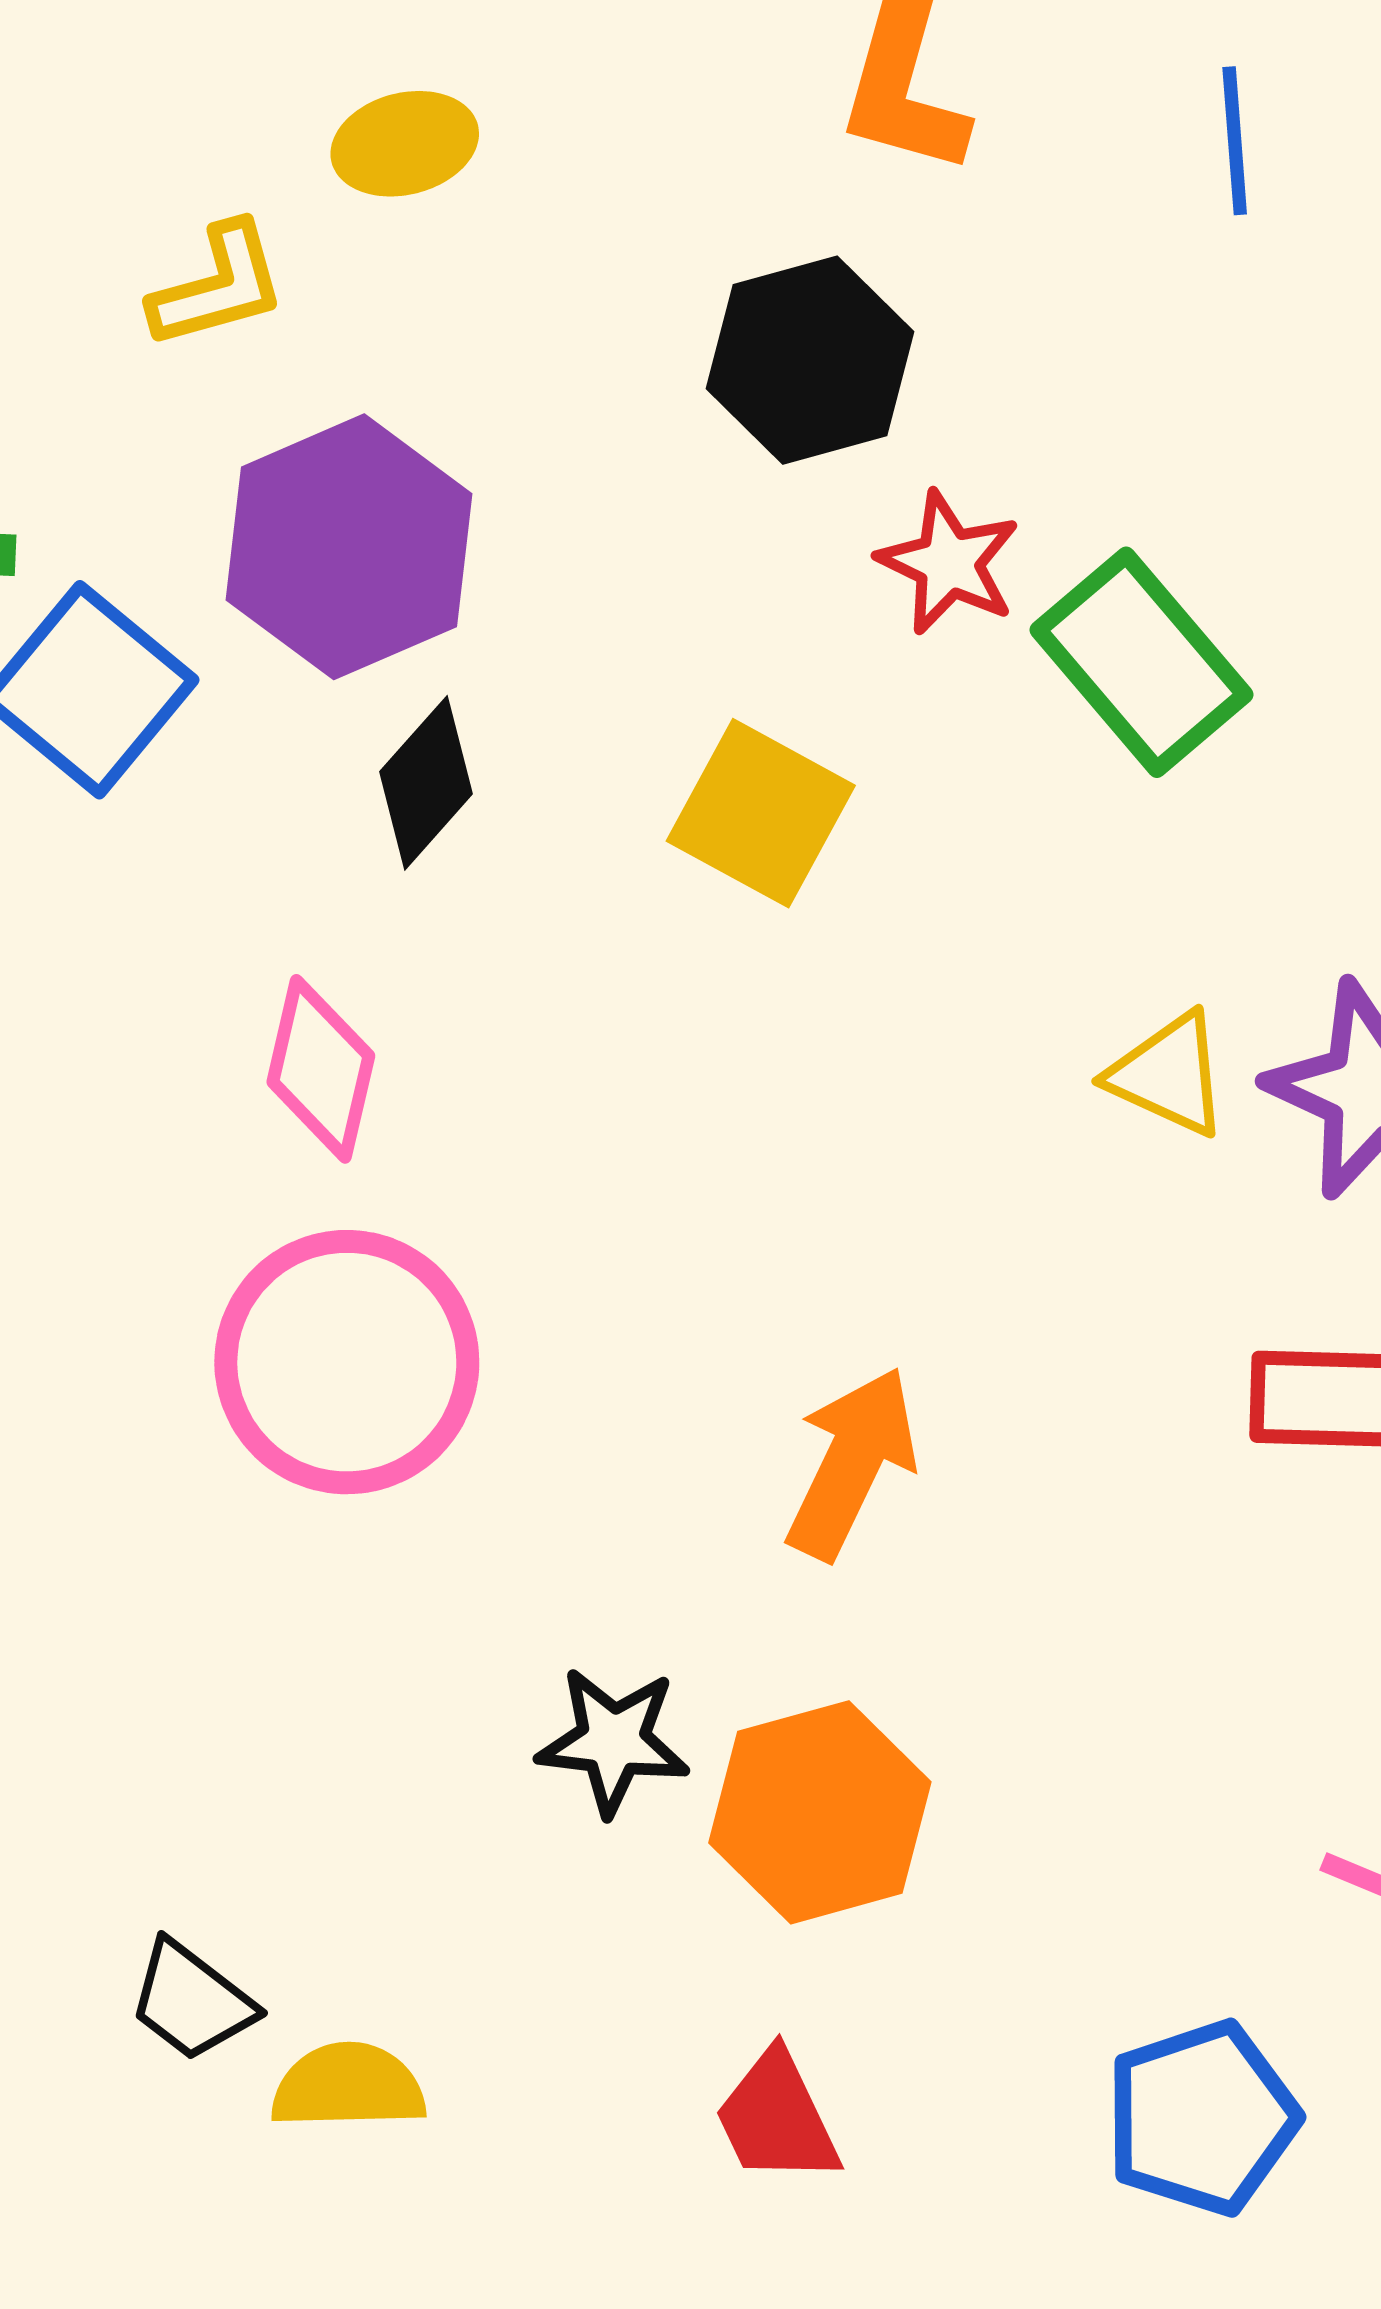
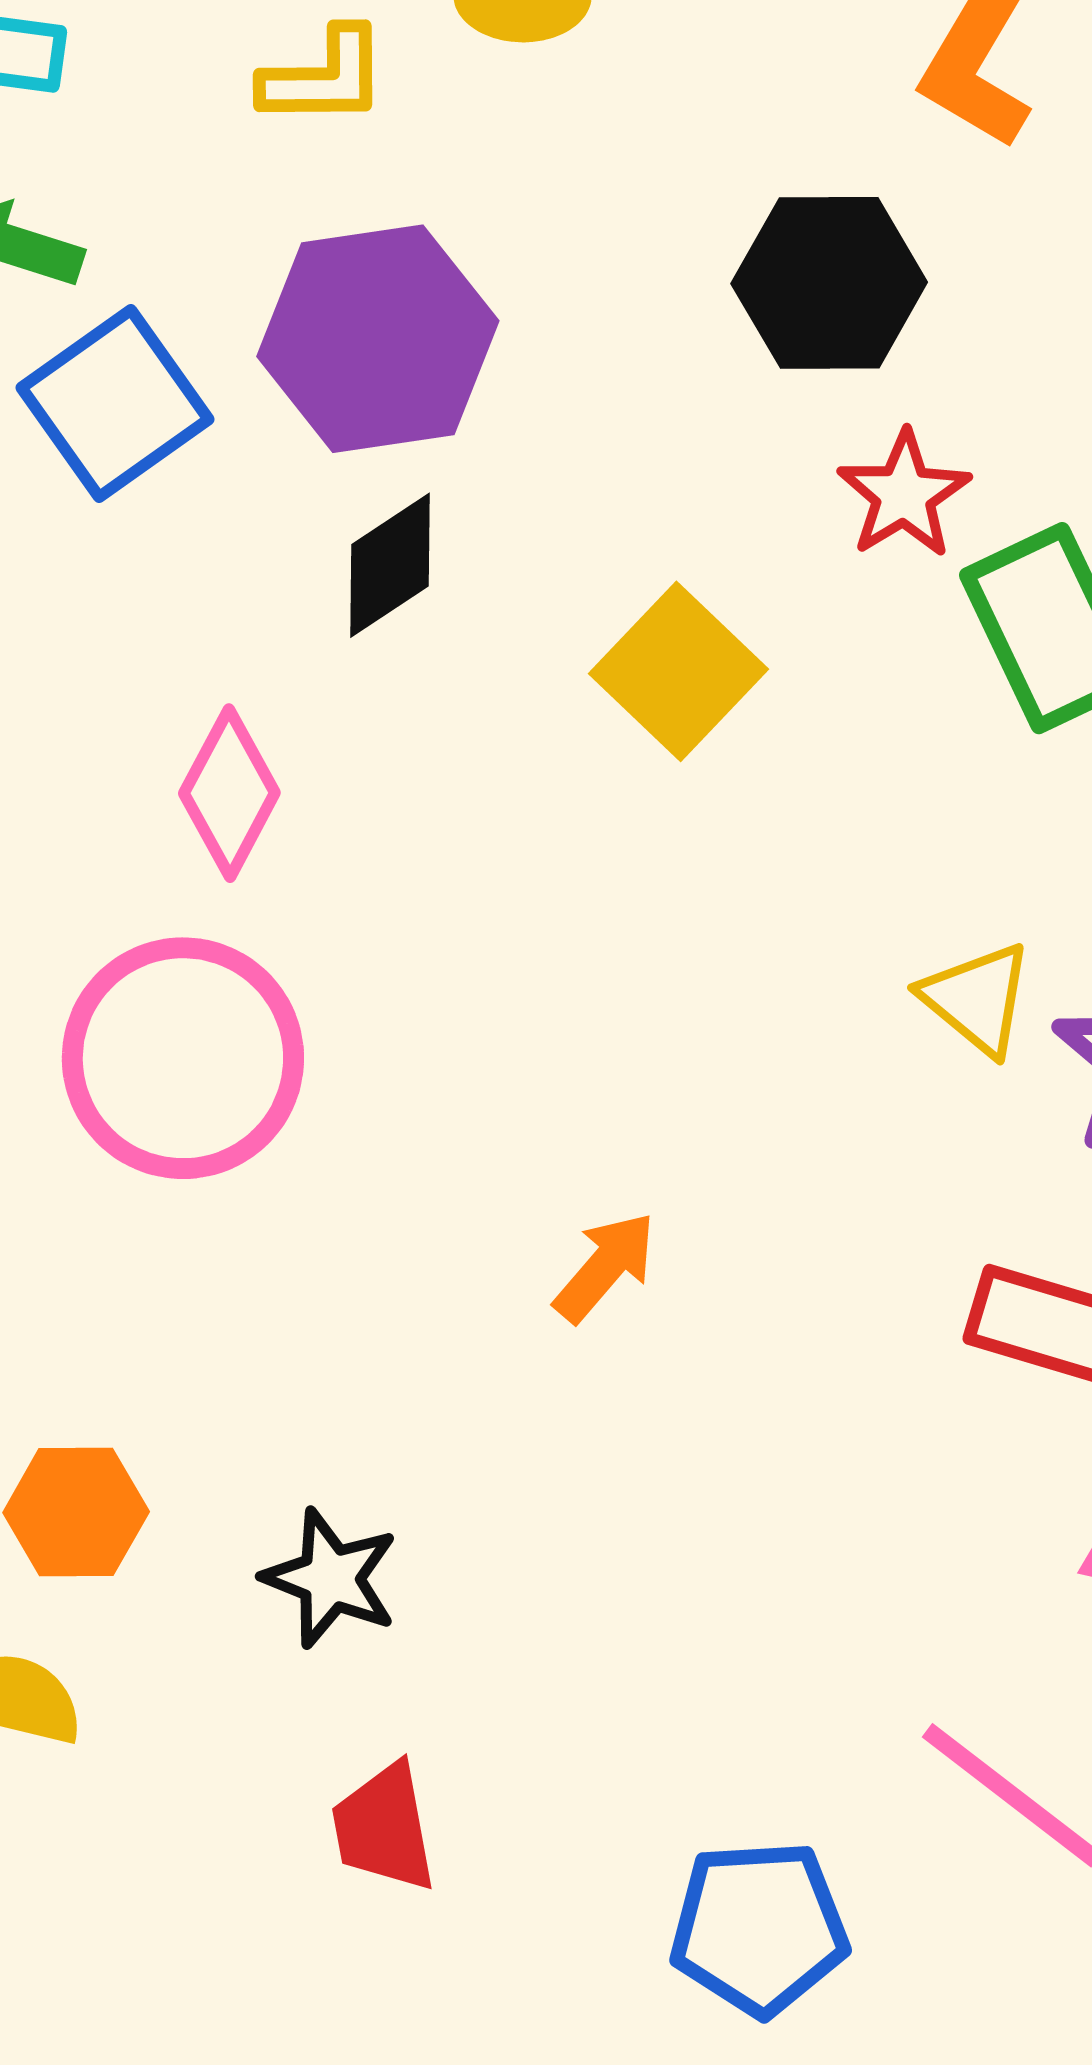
orange arrow: (852, 1463) -> (605, 1267), size x0.7
black star: (613, 1741) -> (330, 1578), moved
orange hexagon: (820, 1812) -> (76, 1512), moved, size x0.7

